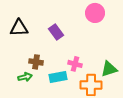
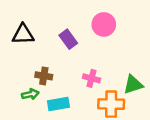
pink circle: (95, 13) -> (104, 24), moved
cyan rectangle: (58, 77) -> (58, 104), moved

